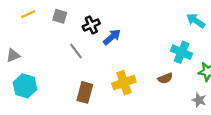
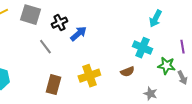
gray square: (60, 16) -> (30, 15), size x1.5
cyan arrow: (196, 21) -> (155, 19), turned -96
gray star: (199, 100) -> (150, 94), moved

